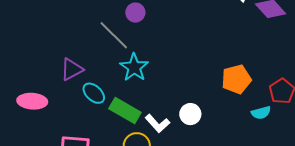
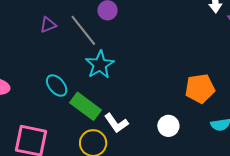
purple triangle: (72, 69) -> (48, 25), moved, size x0.7
white circle: (190, 114) -> (168, 126), moved

